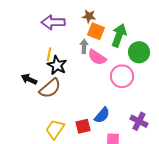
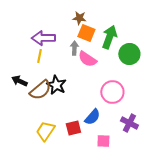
purple arrow: (53, 22) -> (43, 38), moved
black star: (57, 65) -> (56, 85), moved
pink circle: (122, 76) -> (112, 92), moved

